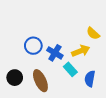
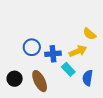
blue cross: (55, 53) -> (53, 54), turned -35

